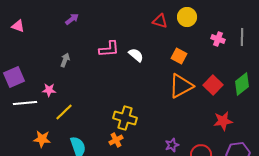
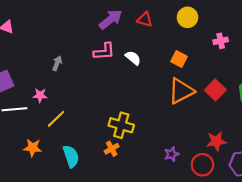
purple arrow: (72, 19) -> (111, 19), moved, size x1.6
red triangle: (160, 21) -> (145, 19), moved
pink cross: (218, 39) -> (221, 41), turned -32
red star: (223, 121) -> (216, 141), moved

